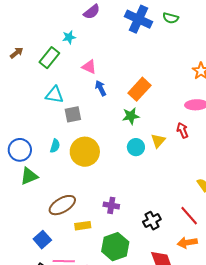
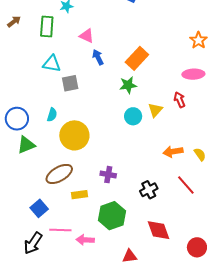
green rectangle: (49, 58) -> (47, 27), turned -35
yellow circle: (85, 152) -> (74, 135), moved
orange arrow: (187, 243) -> (173, 152), moved

